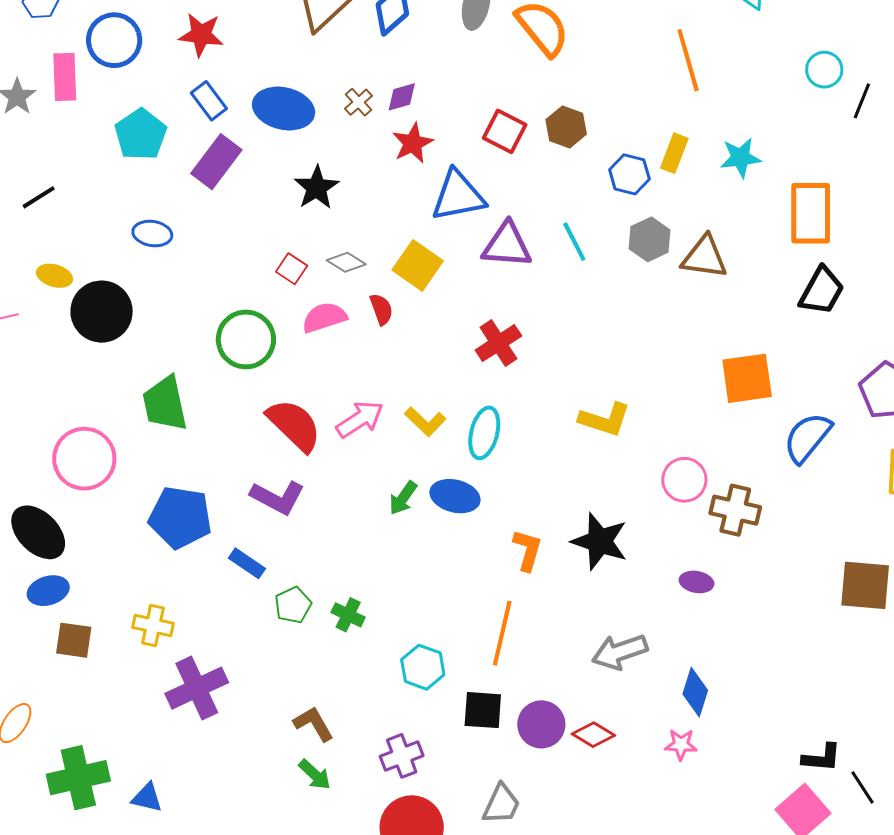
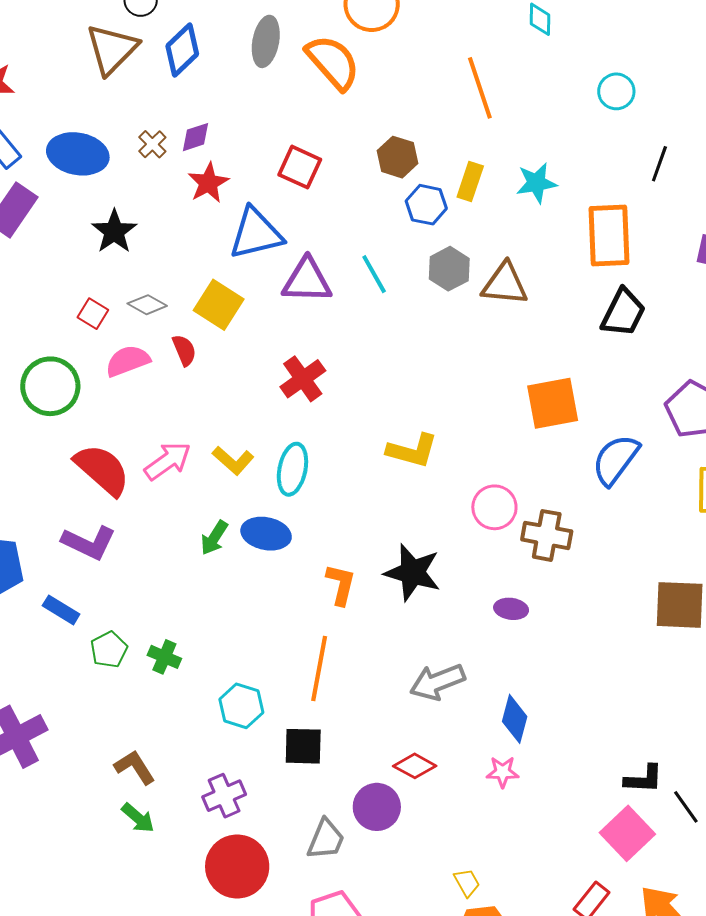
black line: (862, 101) -> (659, 164), moved
brown hexagon: (566, 127) -> (398, 157), moved
purple circle: (541, 724) -> (377, 807), moved

